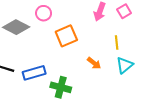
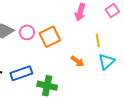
pink square: (124, 11) -> (112, 11), moved
pink circle: (44, 13) -> (27, 32), moved

